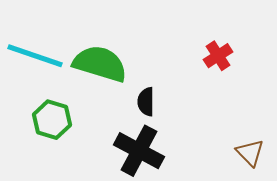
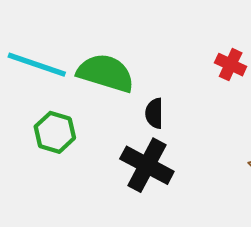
red cross: (218, 56) -> (231, 65), turned -32

